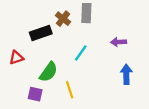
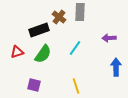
green semicircle: (49, 72) -> (43, 54), moved
yellow line: (70, 90) -> (76, 86), moved

